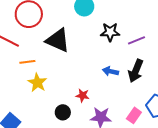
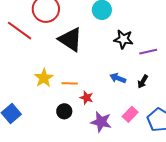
orange line: (27, 62) -> (70, 83), moved
black arrow: (136, 71) -> (143, 82), size x0.6
pink rectangle: (134, 115) -> (130, 114), moved

